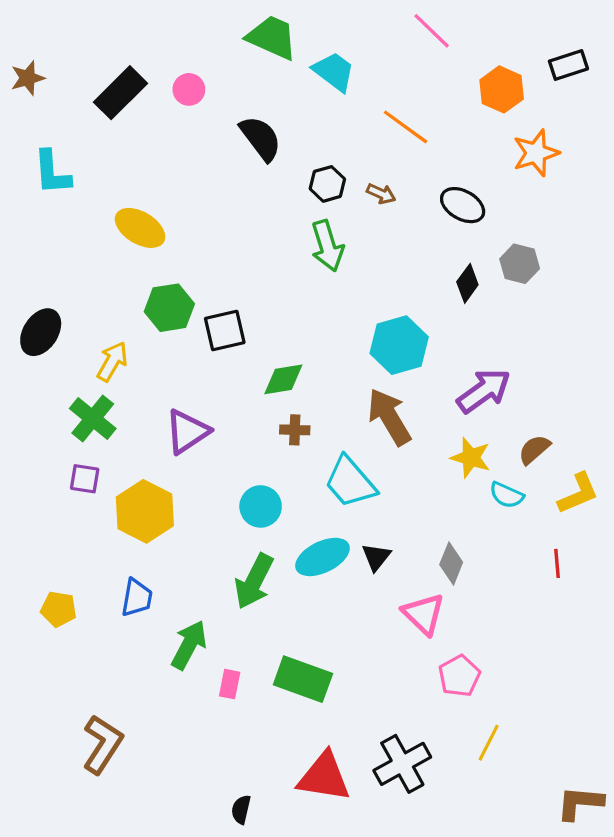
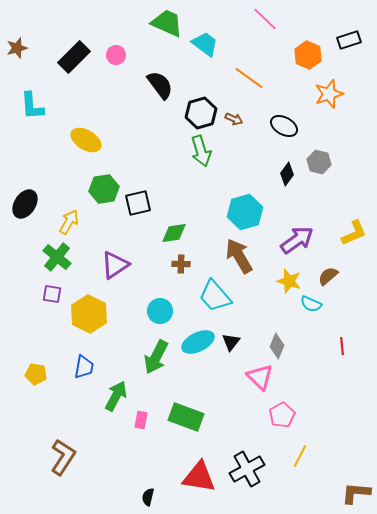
black hexagon: (327, 184) -> (201, 113), size x1.4
yellow L-shape: (578, 493) -> (354, 233), moved

